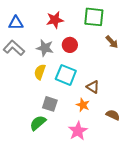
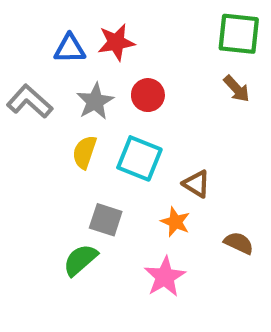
green square: (94, 17) -> (239, 34), moved
blue triangle: (16, 23) -> (70, 49), moved
gray star: (45, 48) -> (95, 101), turned 30

